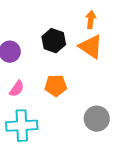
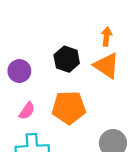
orange pentagon: (56, 86) -> (69, 108), size x1.4

